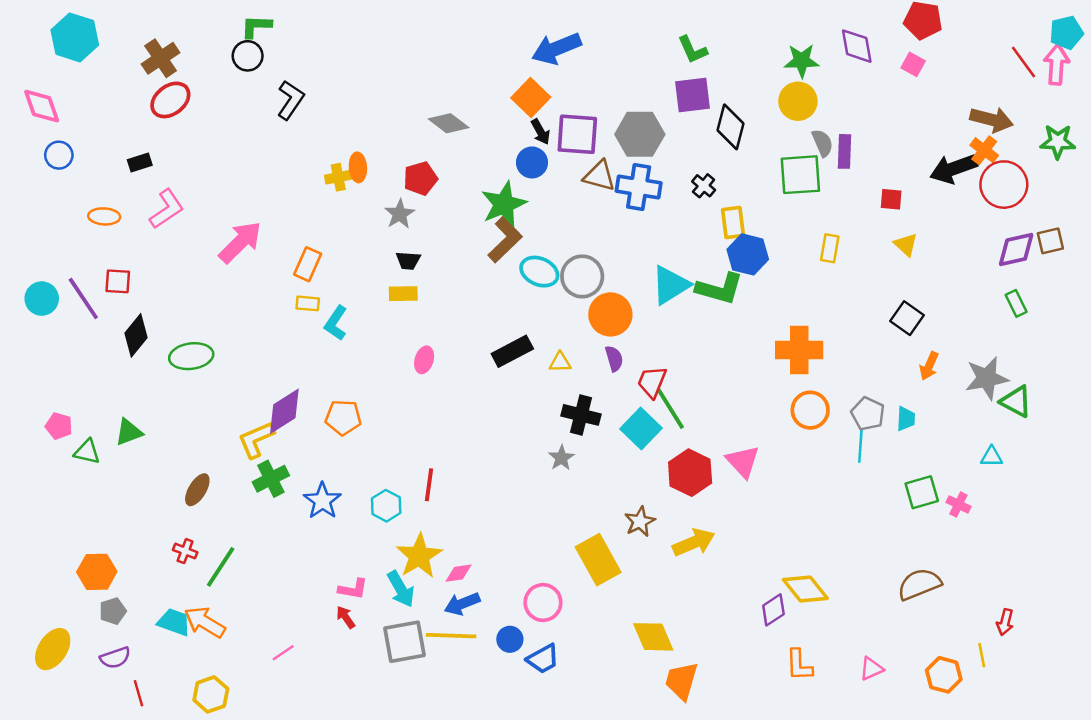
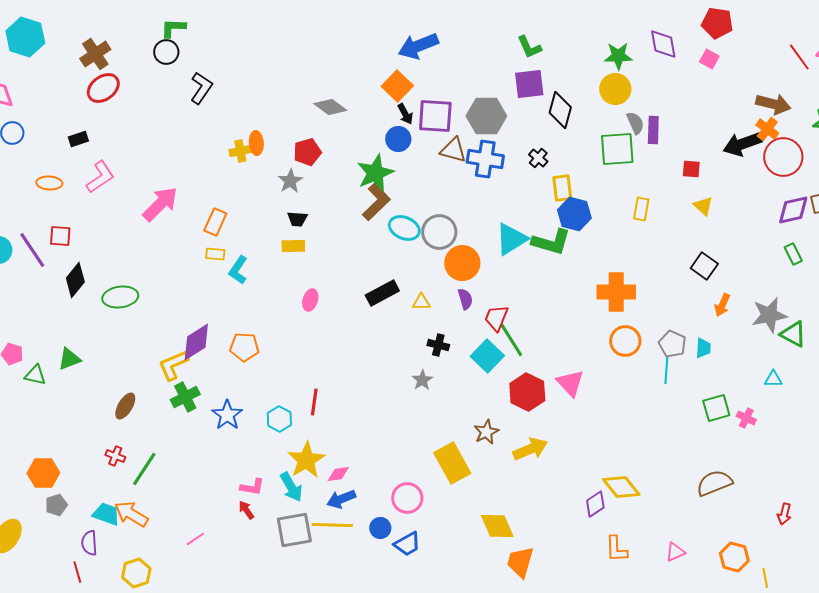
black cross: (581, 415) -> (438, 345), size x0.7
yellow line: (982, 655) -> (765, 578), moved
purple semicircle: (115, 658) -> (89, 543), moved, turned 105

